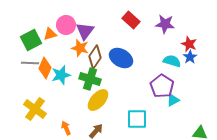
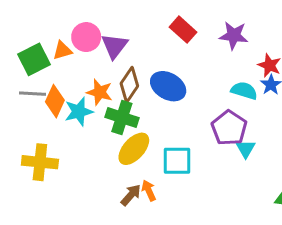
orange star: (80, 48) -> (100, 92), moved
cyan triangle: (173, 100) -> (246, 149), turned -32
yellow cross: (35, 109) -> (40, 162), turned -30
cyan square: (137, 119) -> (177, 161), moved
orange arrow: (66, 128) -> (149, 191), moved

